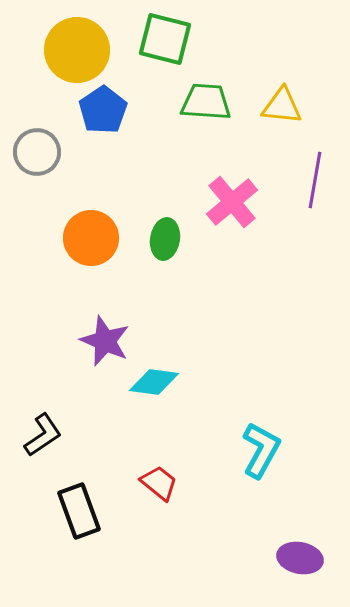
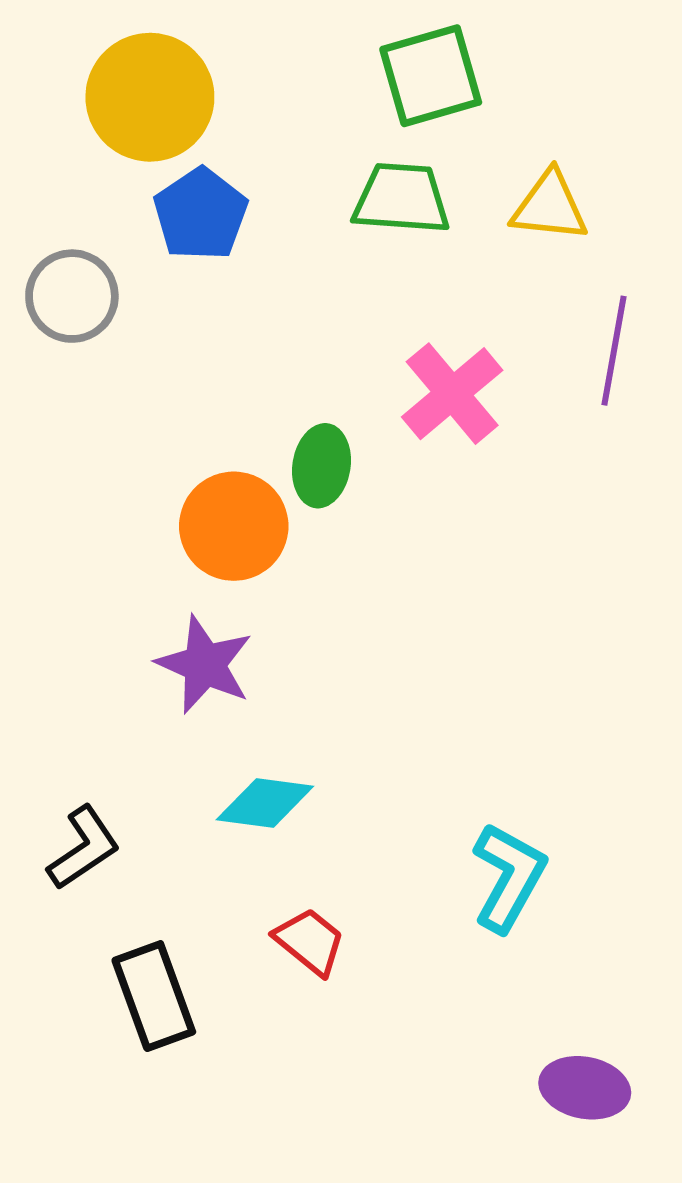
green square: (165, 39) -> (431, 76), moved, turned -30
orange circle: (91, 238) -> (234, 526), moved
cyan diamond: (154, 382) -> (265, 803), moved

